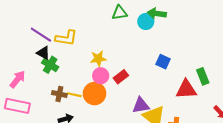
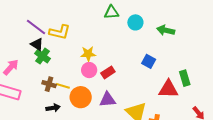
green arrow: (157, 14) -> (166, 30), moved
orange circle: (95, 94) -> (81, 97), moved
purple triangle: (141, 105) -> (108, 100), moved

